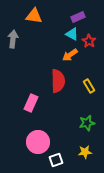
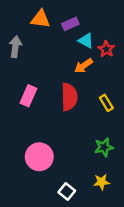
purple rectangle: (78, 17) -> (70, 24), moved
pink rectangle: (31, 103) -> (28, 96), moved
pink circle: (38, 142) -> (39, 157), moved
white square: (56, 160) -> (67, 191), turned -32

